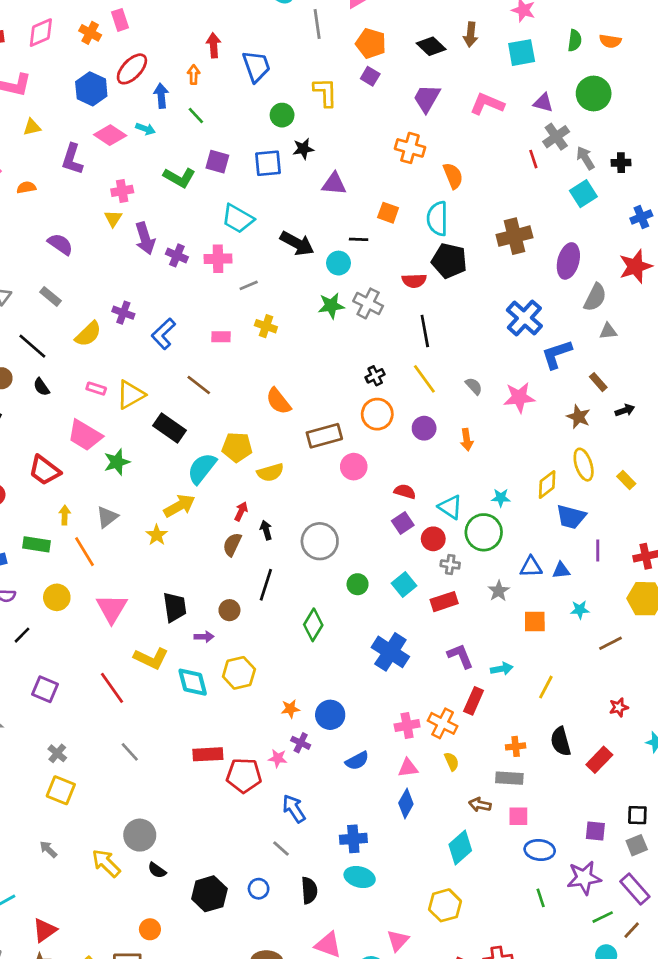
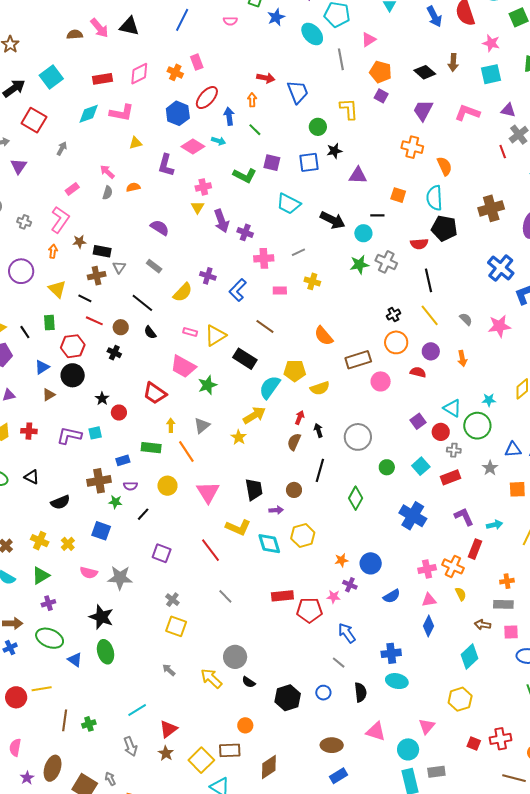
red arrow: (214, 45) -> (266, 78), turned 108
pink cross: (218, 259) -> (264, 258), moved
red semicircle: (405, 492) -> (418, 372), moved

